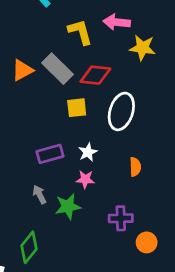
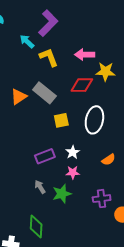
yellow L-shape: (80, 32) -> (49, 57), moved
red diamond: (95, 75) -> (82, 85), moved
orange semicircle: (135, 167) -> (109, 160), turned 64
green diamond: (29, 247) -> (36, 226), turned -30

